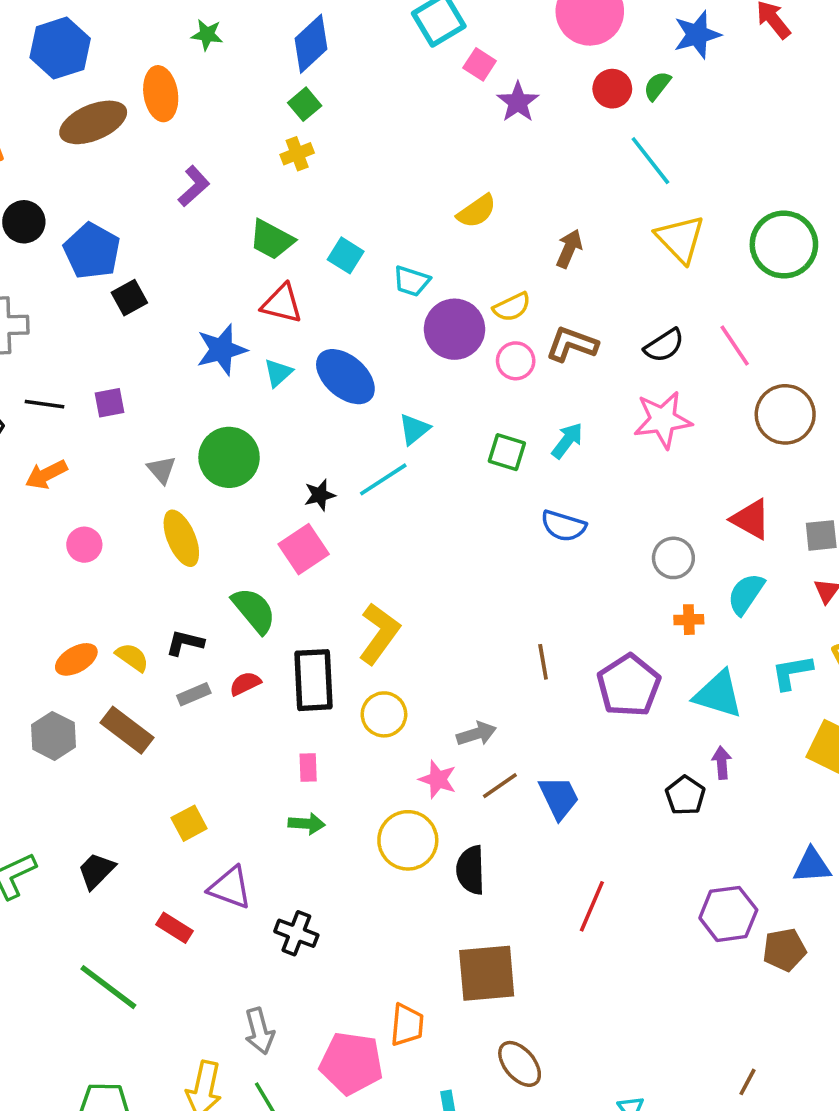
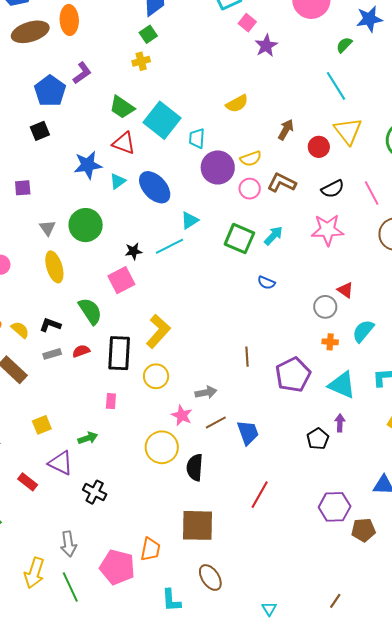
red circle: (612, 89) -> (319, 147), moved
blue pentagon: (92, 251) -> (50, 91), moved
cyan square: (346, 255) -> (162, 120), size x1.8
cyan trapezoid: (412, 281) -> (197, 138), turned 70
green square: (507, 452) -> (239, 239), size x1.4
red triangle: (751, 519) -> (345, 290), moved, size x0.7
blue semicircle: (563, 526) -> (266, 283), size x0.7
green arrow: (307, 824) -> (88, 438), moved, turned -30

